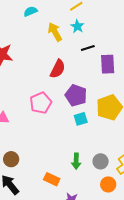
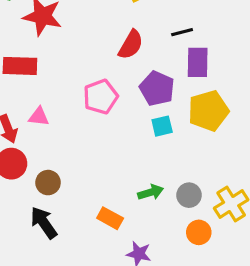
black line: (88, 48) -> (182, 32), moved
purple rectangle: (108, 64) -> (198, 62), moved
green arrow: (76, 161) -> (151, 192), turned -112

